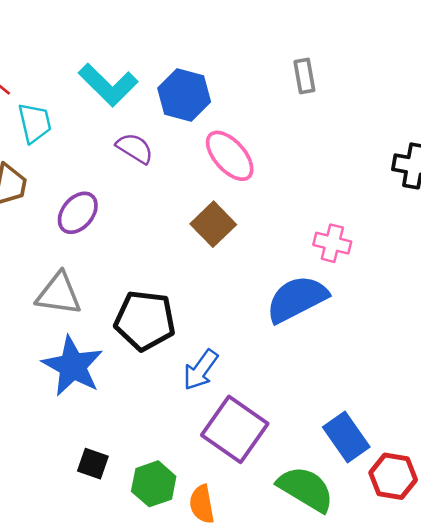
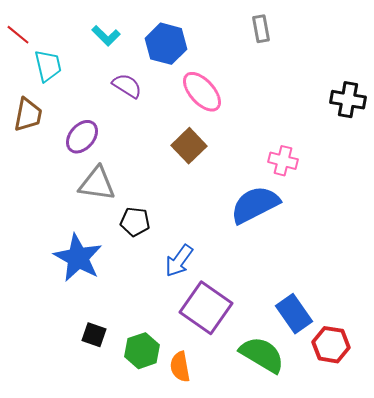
cyan L-shape: (108, 85) -> (106, 36), size x0.6
gray triangle: (59, 294) -> (97, 184), moved
black pentagon: (145, 320) -> (135, 222), size x0.6

